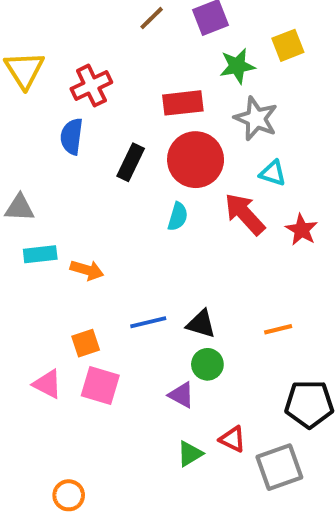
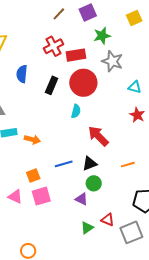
yellow square: (288, 45) -> (134, 18), moved
red cross: (91, 86) -> (53, 46), moved
cyan triangle: (273, 173) -> (135, 87), moved
red arrow: (245, 214) -> (98, 136), moved
black triangle: (201, 324) -> (90, 164), turned -35
pink square: (100, 386) -> (41, 196), turned -30

